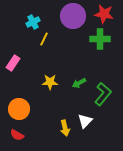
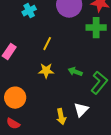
yellow line: (44, 39) -> (47, 44), moved
green arrow: (79, 83) -> (75, 72), turned 48

